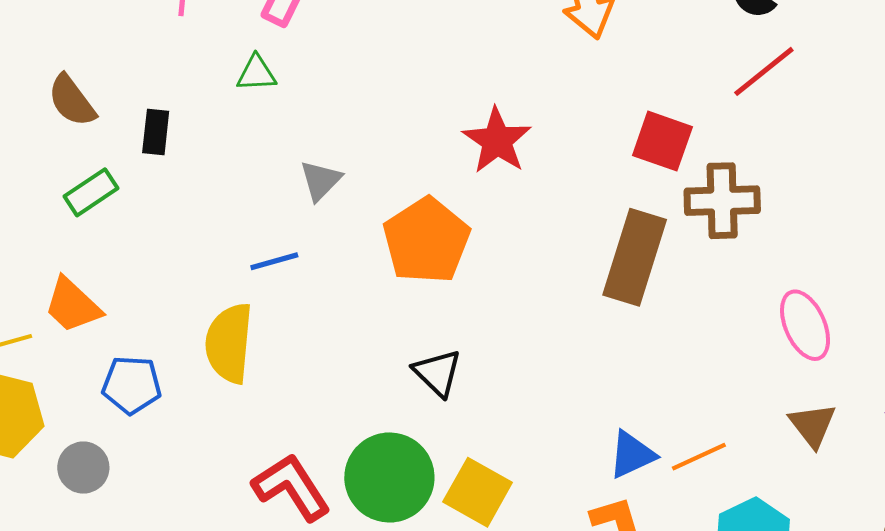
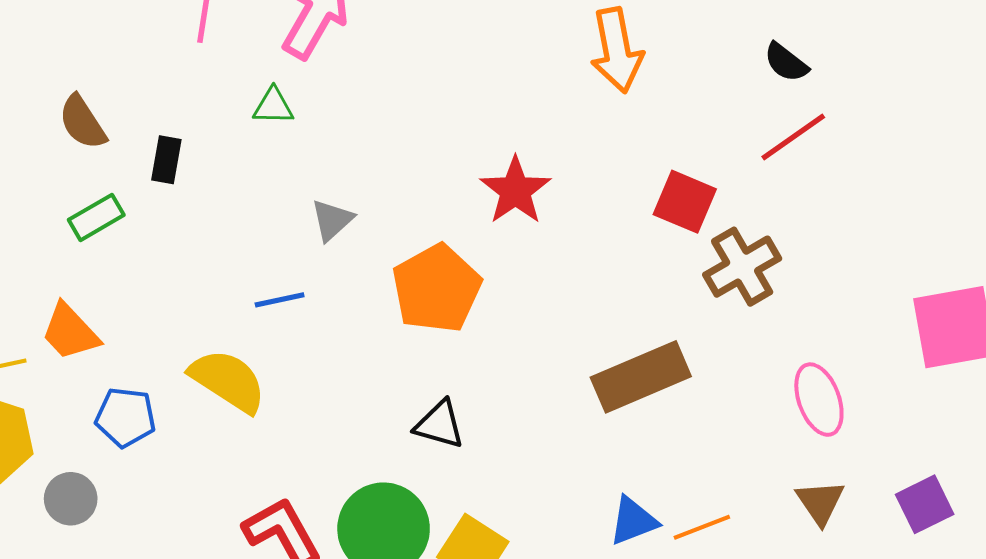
brown cross: (722, 201) -> (742, 267), turned -32
brown rectangle: (635, 257) -> (641, 377), moved, turned 46
yellow semicircle: (229, 343) -> (228, 381), turned 114
black triangle: (437, 373) -> (439, 425), turned -32

